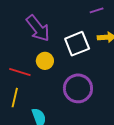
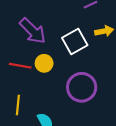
red line: (20, 72) -> (20, 66), moved

